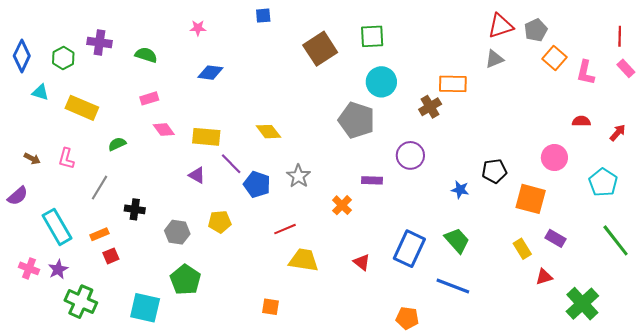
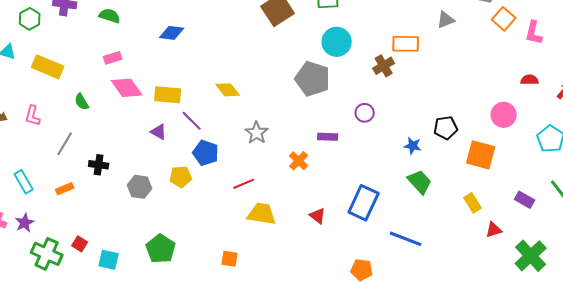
pink diamond: (164, 130) -> (127, 88), size x1.5
green semicircle: (117, 144) -> (82, 102), turned -96
purple circle: (410, 155) -> (365, 113), size x0.7
blue pentagon: (257, 184) -> (206, 153), moved
cyan rectangle: (57, 227) -> (24, 182), size x0.7
purple rectangle: (555, 238) -> (525, 200), moved
green trapezoid: (457, 240) -> (420, 182), moved
red square: (111, 256) -> (80, 244), moved, turned -35
green pentagon: (185, 280) -> (161, 249), moved
cyan square: (145, 308) -> (109, 260), size x0.7

